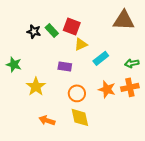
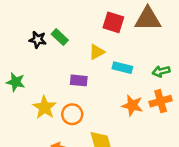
red square: (72, 26) -> (113, 22), moved
cyan rectangle: (101, 58) -> (122, 68), turned 56
orange circle: (77, 93) -> (72, 114), moved

